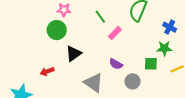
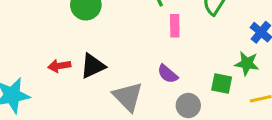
pink rectangle: (115, 33) -> (175, 26), turned -56
black triangle: (73, 53) -> (93, 66), moved

